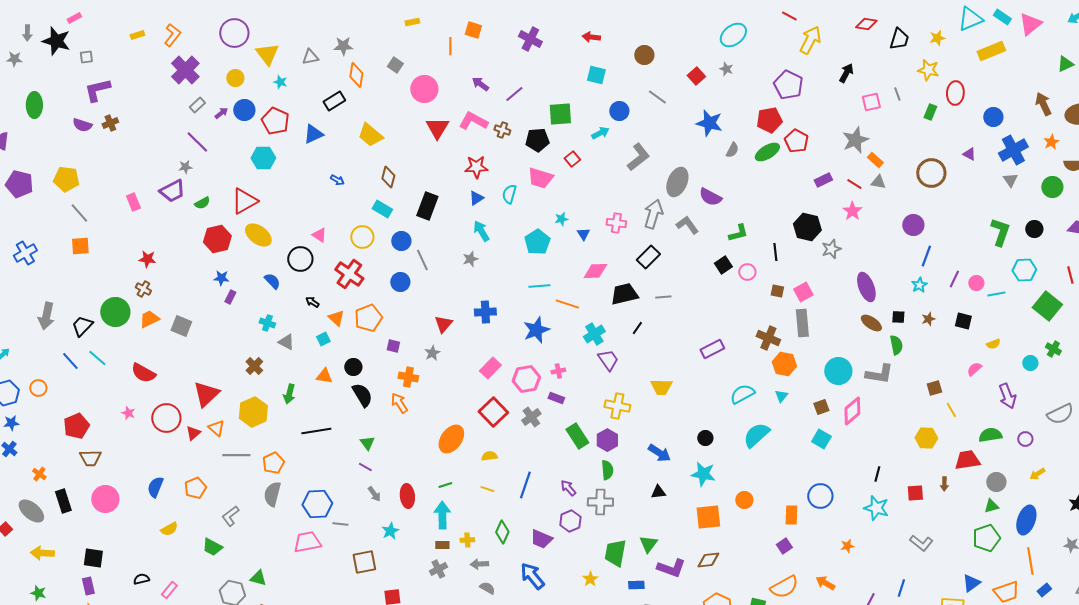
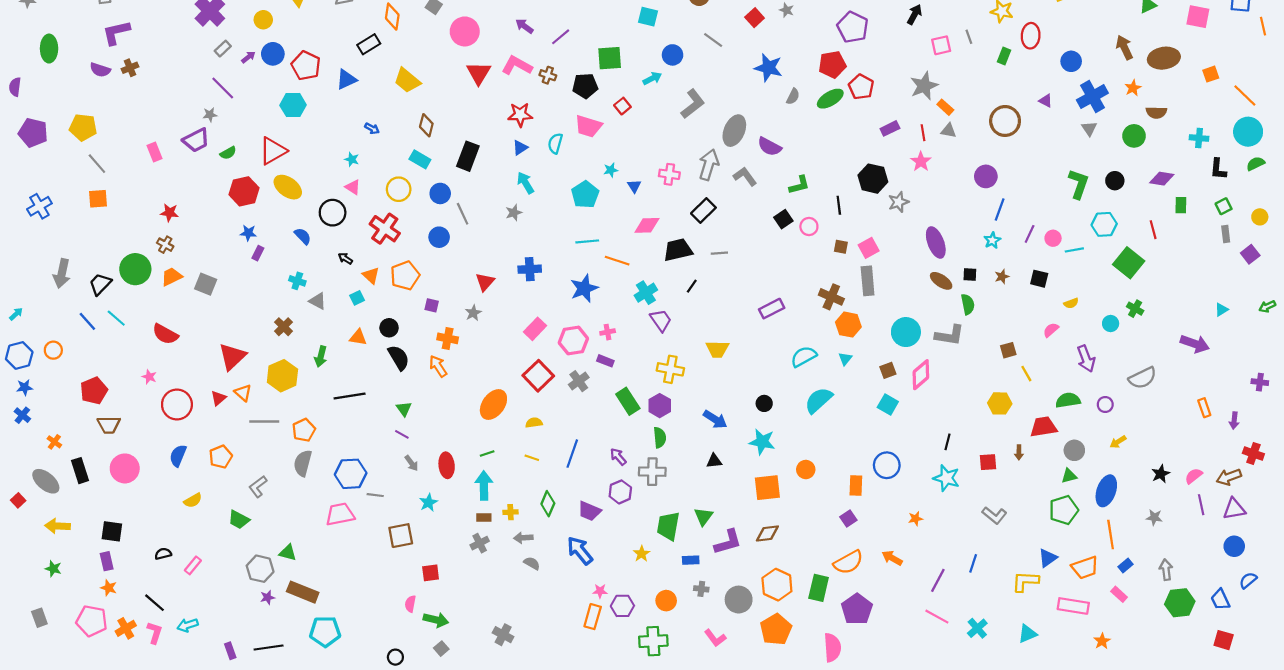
cyan star: (280, 82) -> (352, 159), moved
red line: (854, 184) -> (923, 133), turned 49
red circle: (166, 418) -> (177, 405), moved
purple L-shape: (671, 568) -> (728, 542), turned -36

